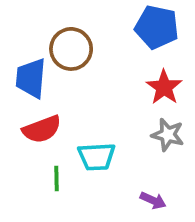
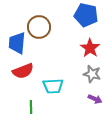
green line: (56, 178) -> (31, 107), moved
purple arrow: (153, 200) -> (95, 99), moved

